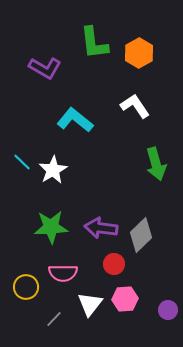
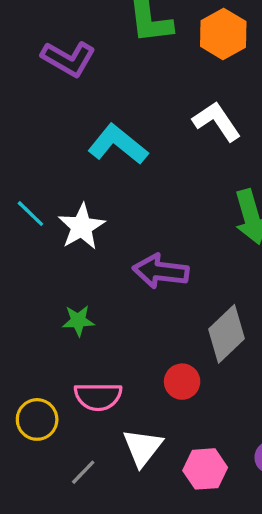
green star: (51, 227) -> (78, 321), size x0.6
purple arrow: (101, 228) -> (161, 271), moved
pink hexagon: (125, 299) -> (205, 469), moved

